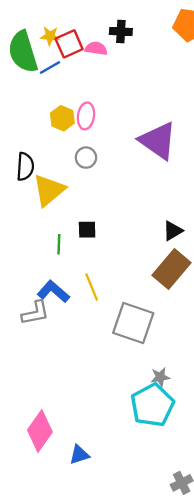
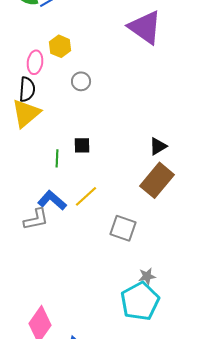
pink ellipse: (86, 116) -> (35, 62), moved
purple triangle: (158, 141) -> (145, 27), moved
yellow triangle: (49, 190) -> (26, 113), moved
yellow line: (92, 287) -> (86, 196), turned 70
gray square: (133, 323) -> (123, 228), size x0.7

